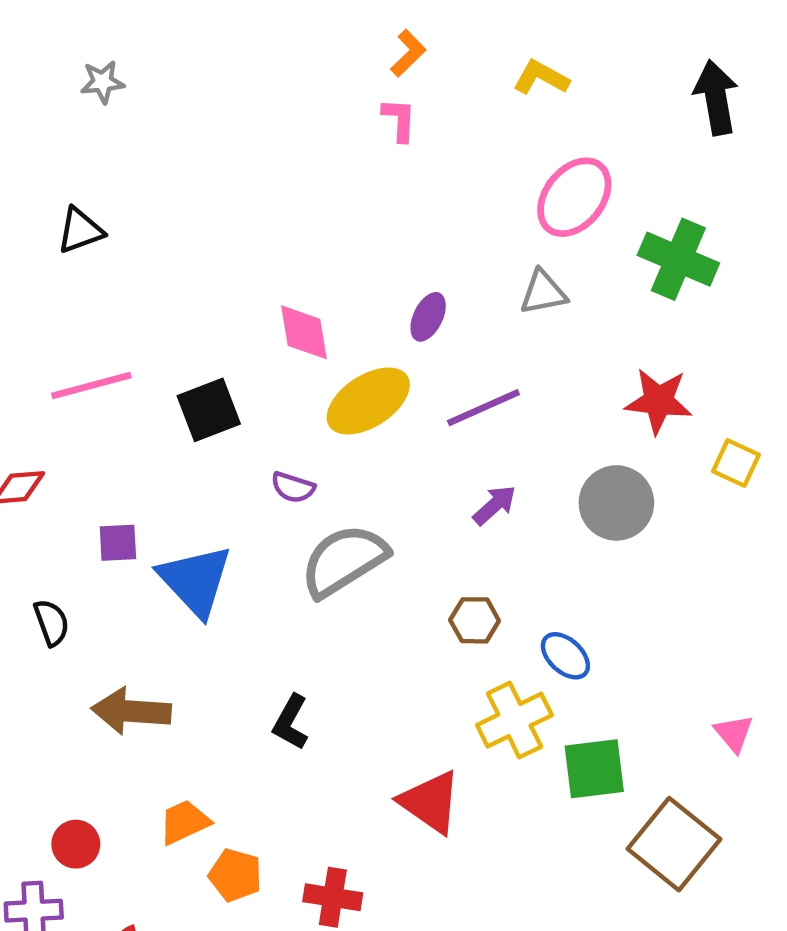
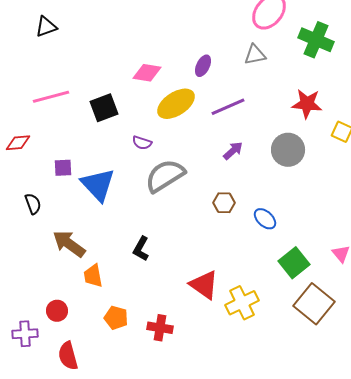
pink diamond: (304, 332) -> (147, 73), turned -72
brown arrow: (131, 711) -> (69, 244), turned 32
yellow cross: (514, 720) -> (242, 303), moved
green square: (594, 769) -> (294, 263), moved, turned -32
orange trapezoid: (184, 822) -> (93, 276), moved, turned -75
red circle: (76, 844) -> (57, 311), moved

